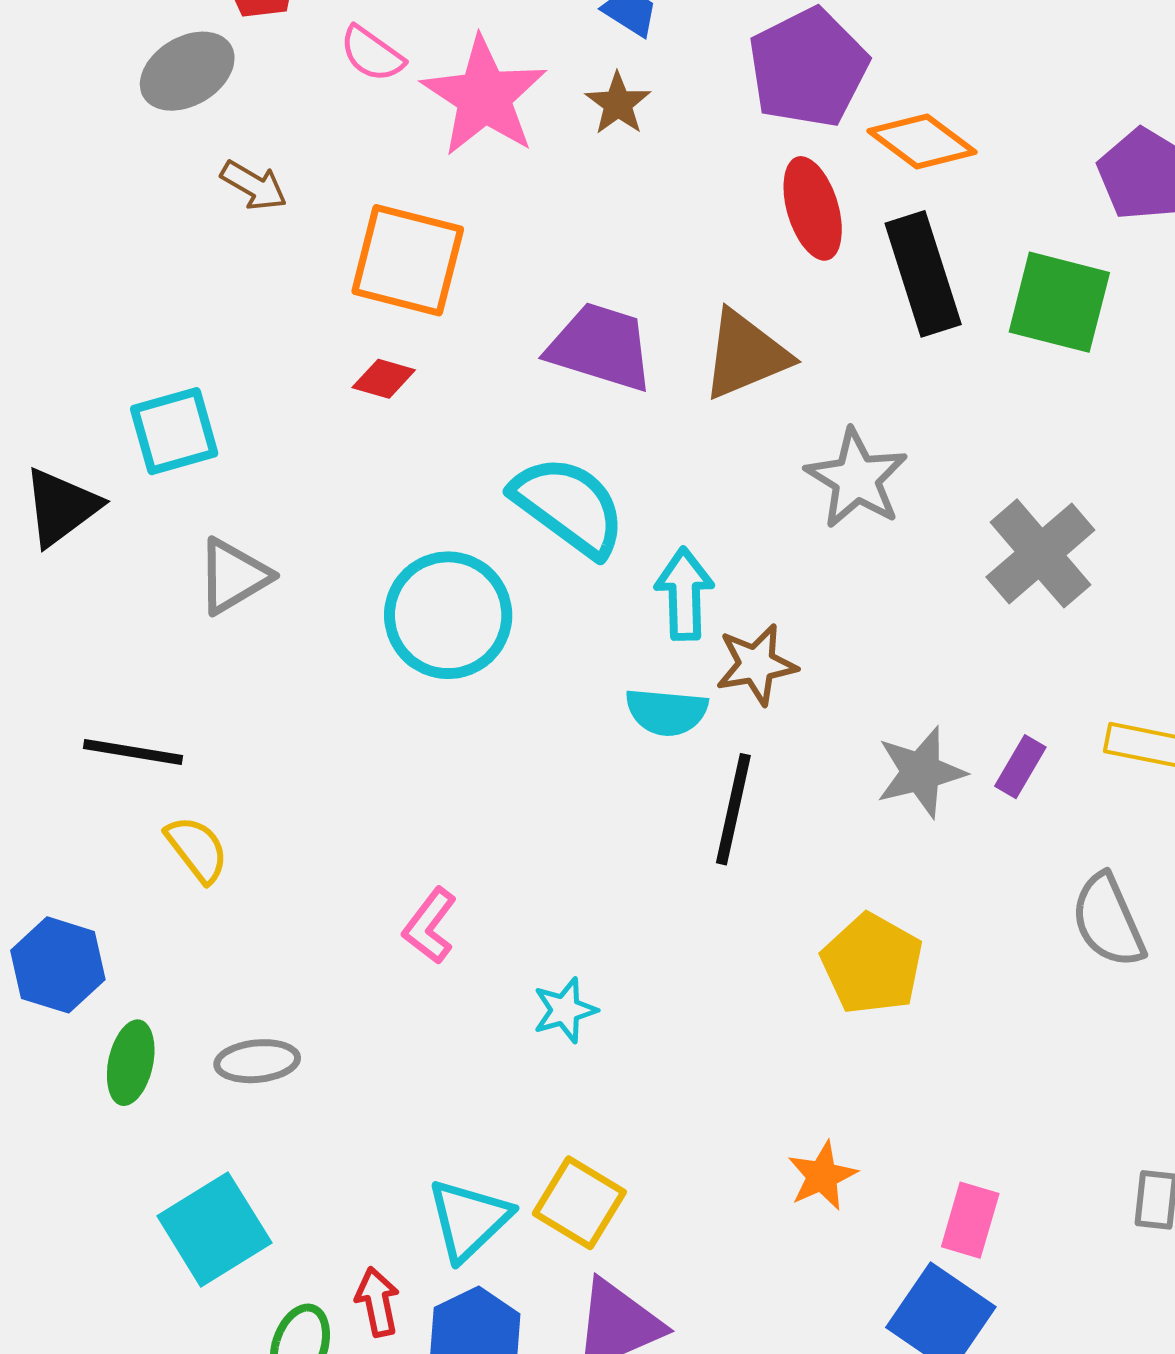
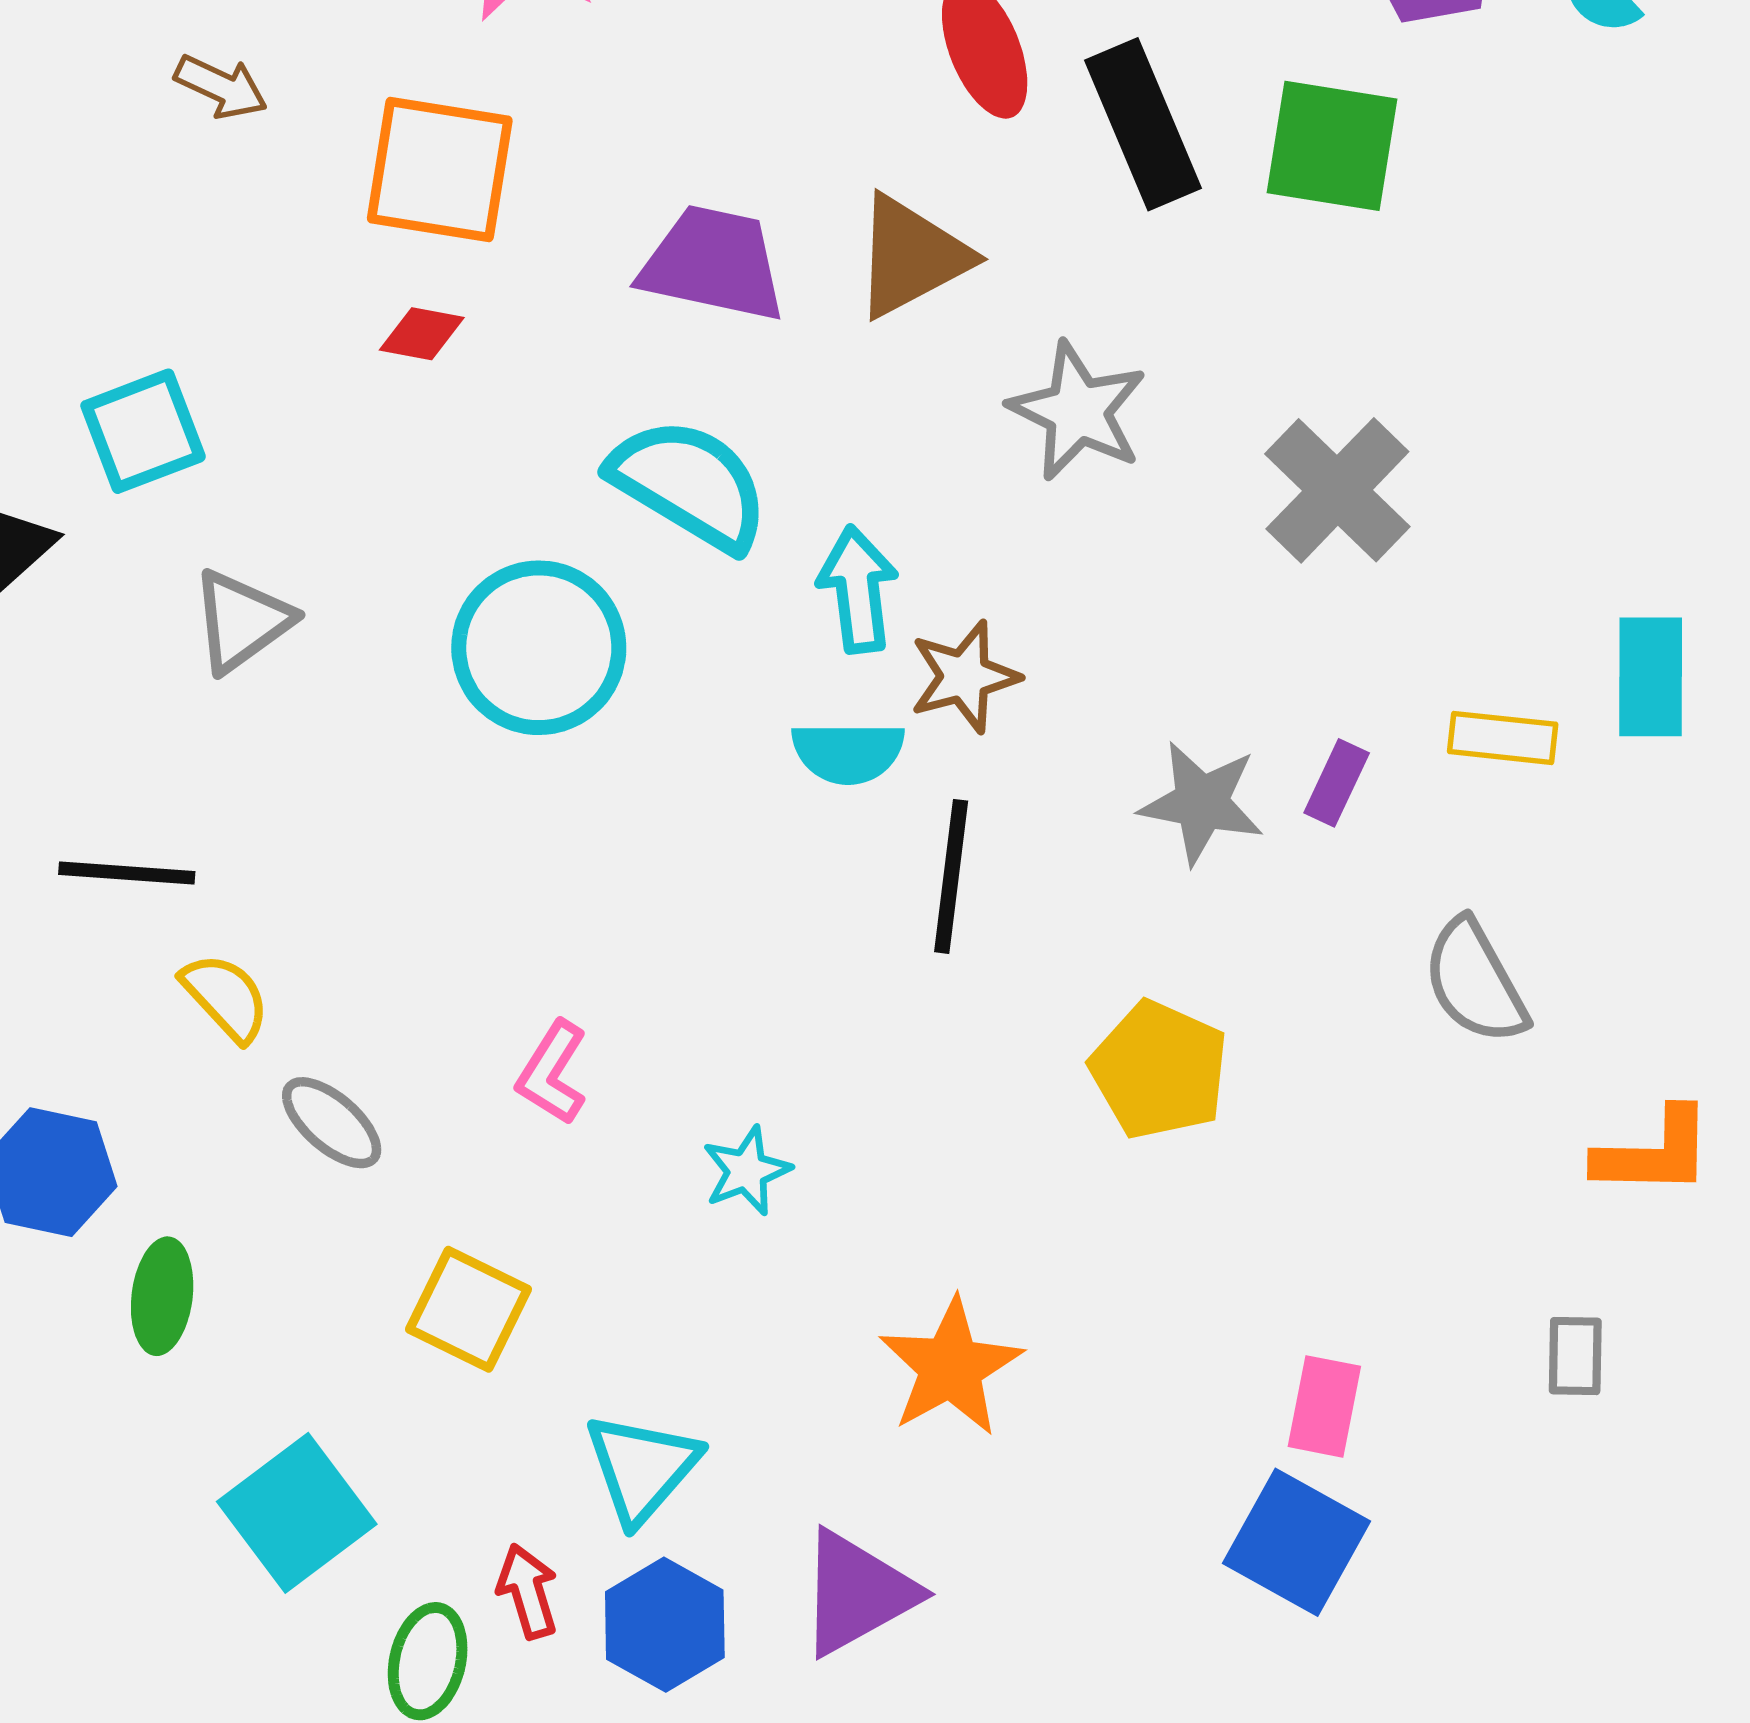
gray star: (921, 772) -> (1202, 803), turned 30
gray ellipse: (257, 1061) -> (332, 1123), moved, turned 52
orange star: (822, 1176) -> (951, 1367), moved, size x1.5
yellow square: (579, 1203) -> (469, 1309), moved

